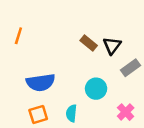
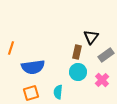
orange line: (18, 36) -> (11, 48), moved
brown rectangle: (89, 43) -> (77, 52), moved, turned 64
pink cross: (126, 112) -> (102, 80), moved

